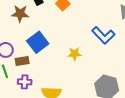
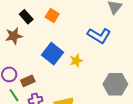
blue square: (38, 42) -> (53, 54), moved

